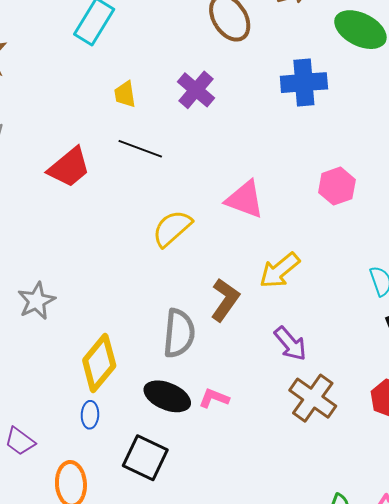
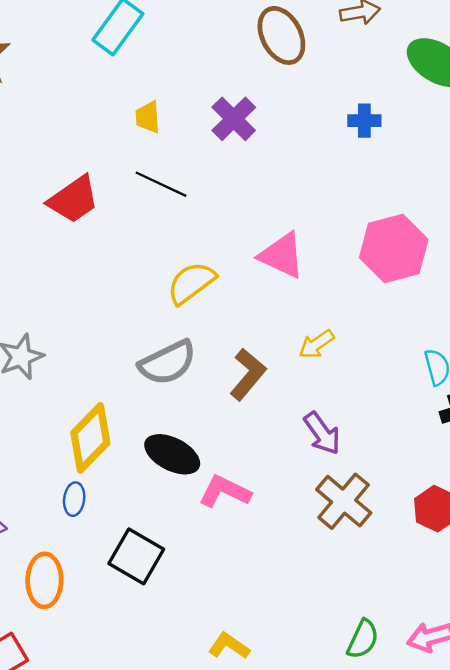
blue cross: (304, 83) -> (364, 121), size x0.6
pink hexagon: (337, 186) -> (394, 249), size x1.5
yellow arrow: (280, 270) -> (316, 344), size x0.7
gray semicircle: (179, 333) -> (168, 363), moved, turned 54
black ellipse: (167, 396) -> (172, 454), moved
pink L-shape: (214, 398) -> (225, 491), size x1.4

